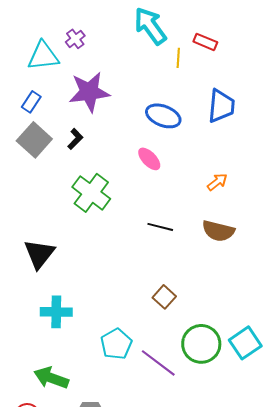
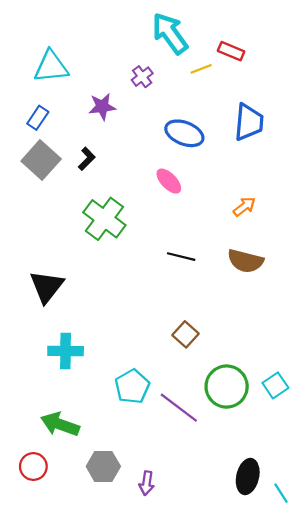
purple cross: (75, 39) -> (142, 77), moved
yellow line: (178, 58) -> (201, 69), turned 66
purple star: (89, 92) -> (102, 107), size x0.6
cyan square: (245, 343) -> (275, 385), size x0.7

